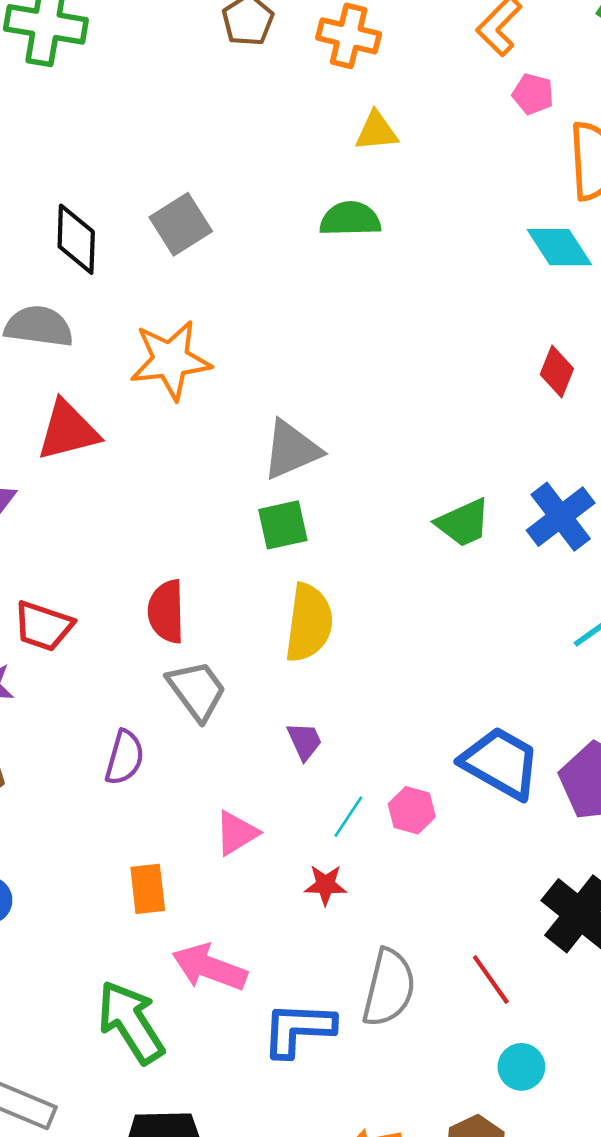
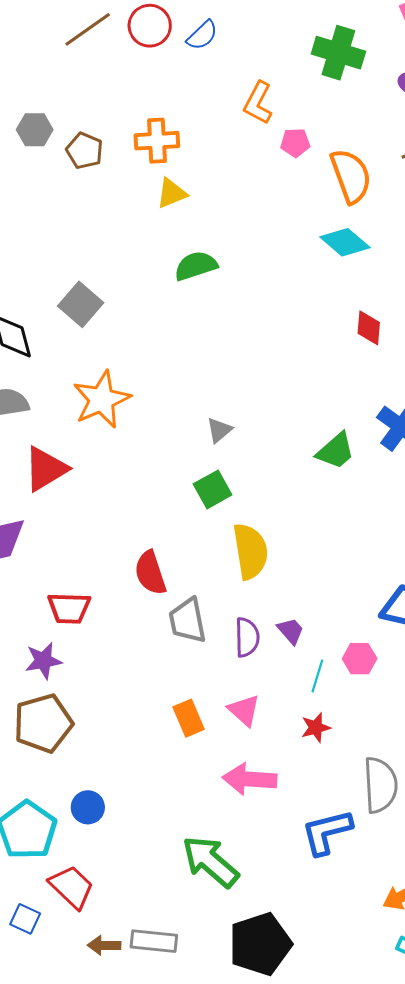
yellow triangle: (376, 131) -> (172, 193), moved
gray triangle: (291, 450) -> (219, 430), moved, size x0.6
gray trapezoid: (197, 690) -> (188, 621), turned -138
purple trapezoid: (304, 741) -> (291, 631), moved
purple semicircle: (125, 757) -> (247, 637), moved
pink triangle: (236, 833) -> (244, 710), turned -30
orange rectangle: (148, 889) -> (189, 718), moved
pink arrow: (210, 967) -> (250, 779), moved

